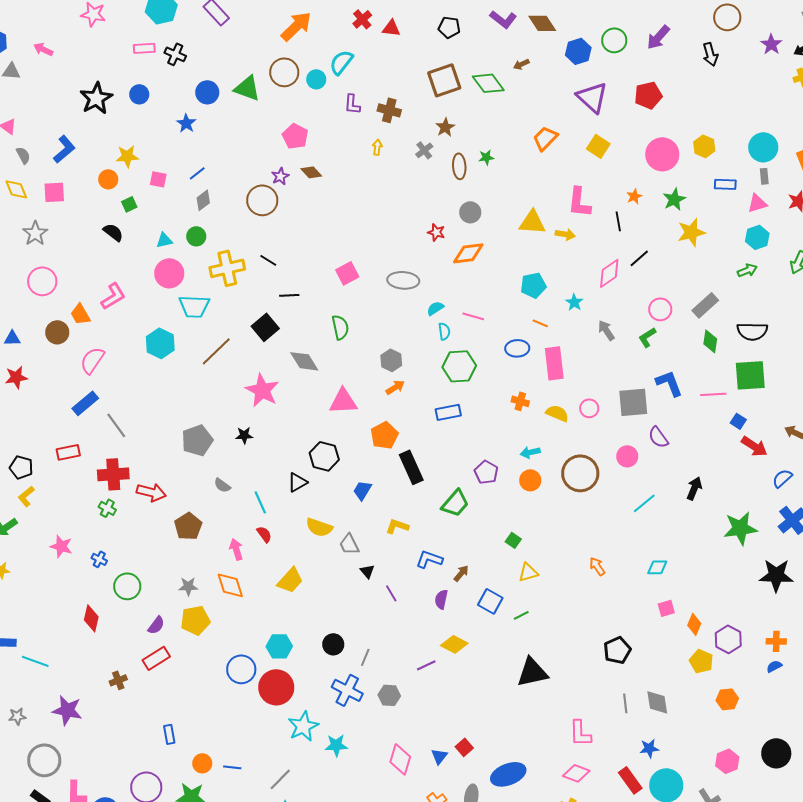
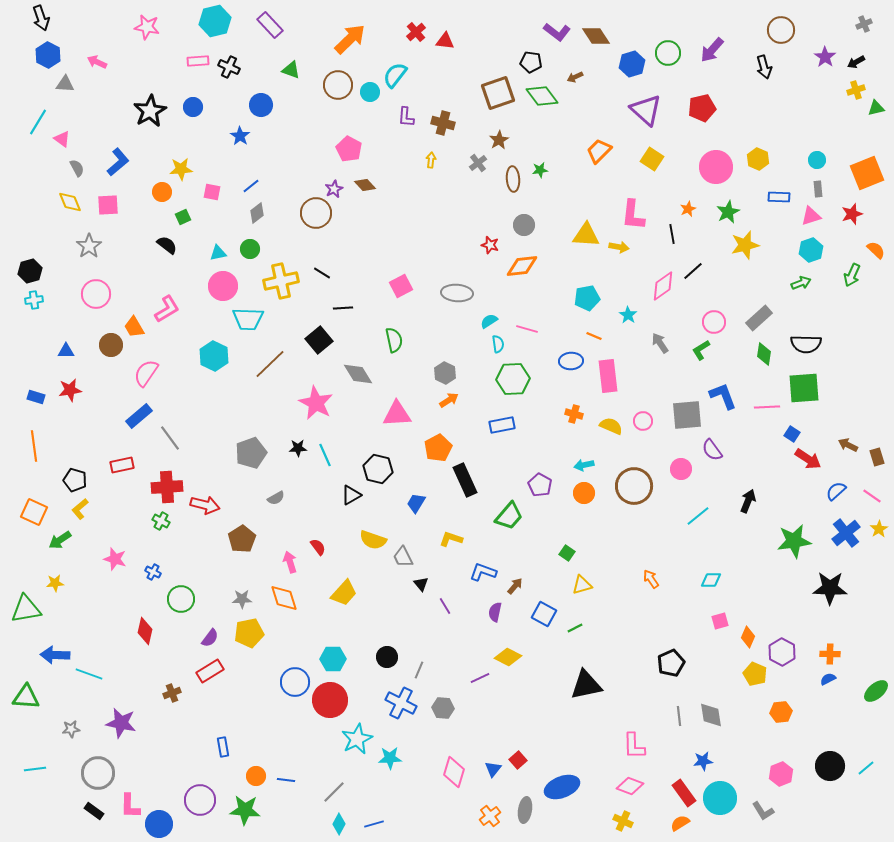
black pentagon: (449, 27) -> (531, 62), moved
green triangle: (247, 88) -> (291, 70), moved, size x0.7
cyan circle: (763, 147) -> (817, 160), size x0.6
gray semicircle: (222, 485) -> (276, 498), turned -66
cyan line: (260, 502) -> (325, 455), moved

